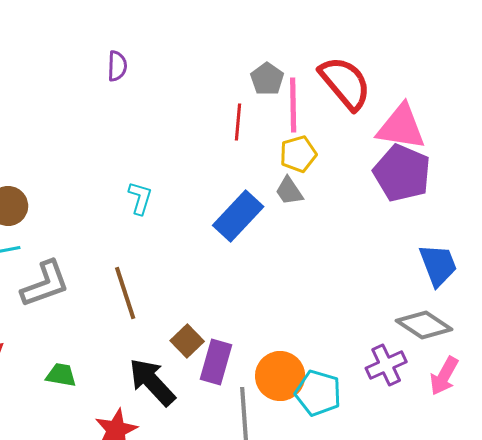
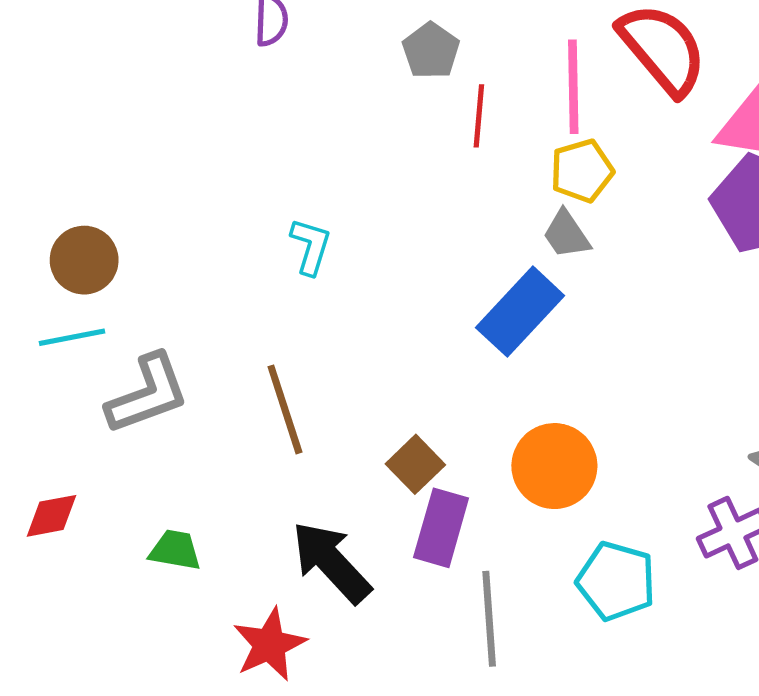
gray pentagon: (267, 79) -> (431, 51), moved
blue rectangle: (238, 216) -> (520, 312), moved
brown square: (187, 341) -> (415, 464), moved
orange circle: (280, 376) -> (554, 466), moved

